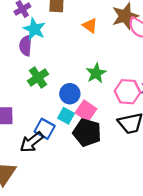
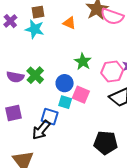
cyan star: (34, 29) -> (35, 29), moved
purple semicircle: (26, 45) -> (15, 77), moved, turned -72
black pentagon: (87, 133) -> (106, 143), moved

